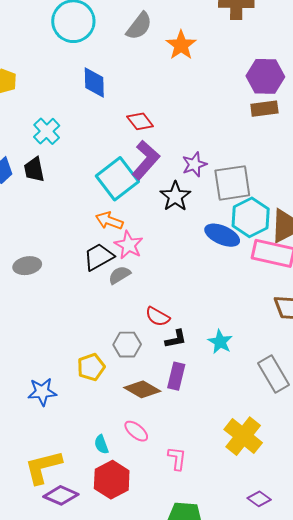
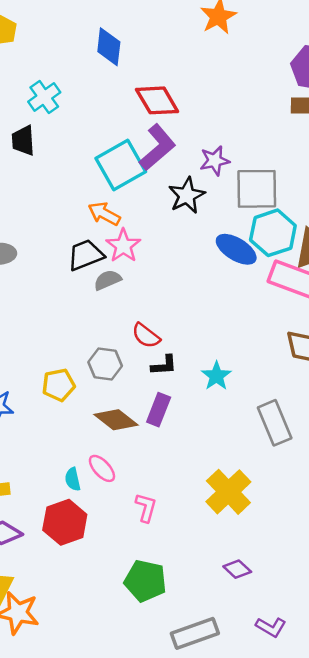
red diamond: (140, 121) -> (157, 100), size x1.4
cyan semicircle: (101, 444) -> (73, 479), moved

